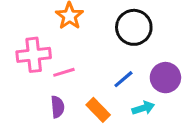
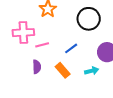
blue line: (123, 79) -> (71, 48), moved

